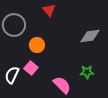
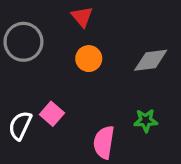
orange circle: (37, 45) -> (89, 59), moved
pink semicircle: (62, 85) -> (104, 142), turned -126

